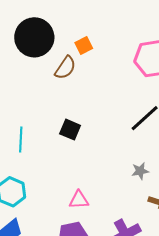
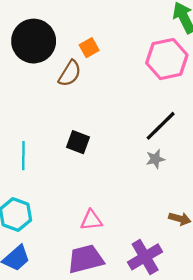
gray star: (140, 171) -> (155, 159), moved

